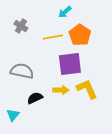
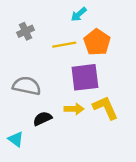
gray cross: (21, 26) -> (25, 31), turned 32
cyan triangle: (13, 115) -> (16, 139), turned -32

